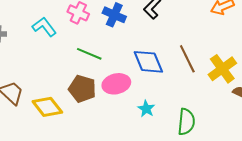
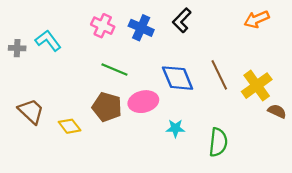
cyan L-shape: (44, 27) -> (48, 41), moved
yellow diamond: (47, 107) -> (70, 126), size x0.7
cyan star: (146, 109) -> (175, 128), turned -30

